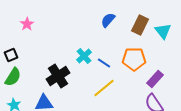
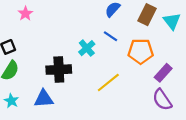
blue line: (104, 63) -> (110, 36), moved
black cross: (58, 76) -> (59, 70), turned 30

